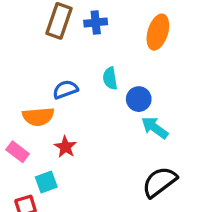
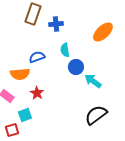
blue cross: (96, 23) -> (56, 24), moved
orange ellipse: (158, 32) -> (103, 32), moved, turned 30
blue circle: (139, 99) -> (76, 67), moved

